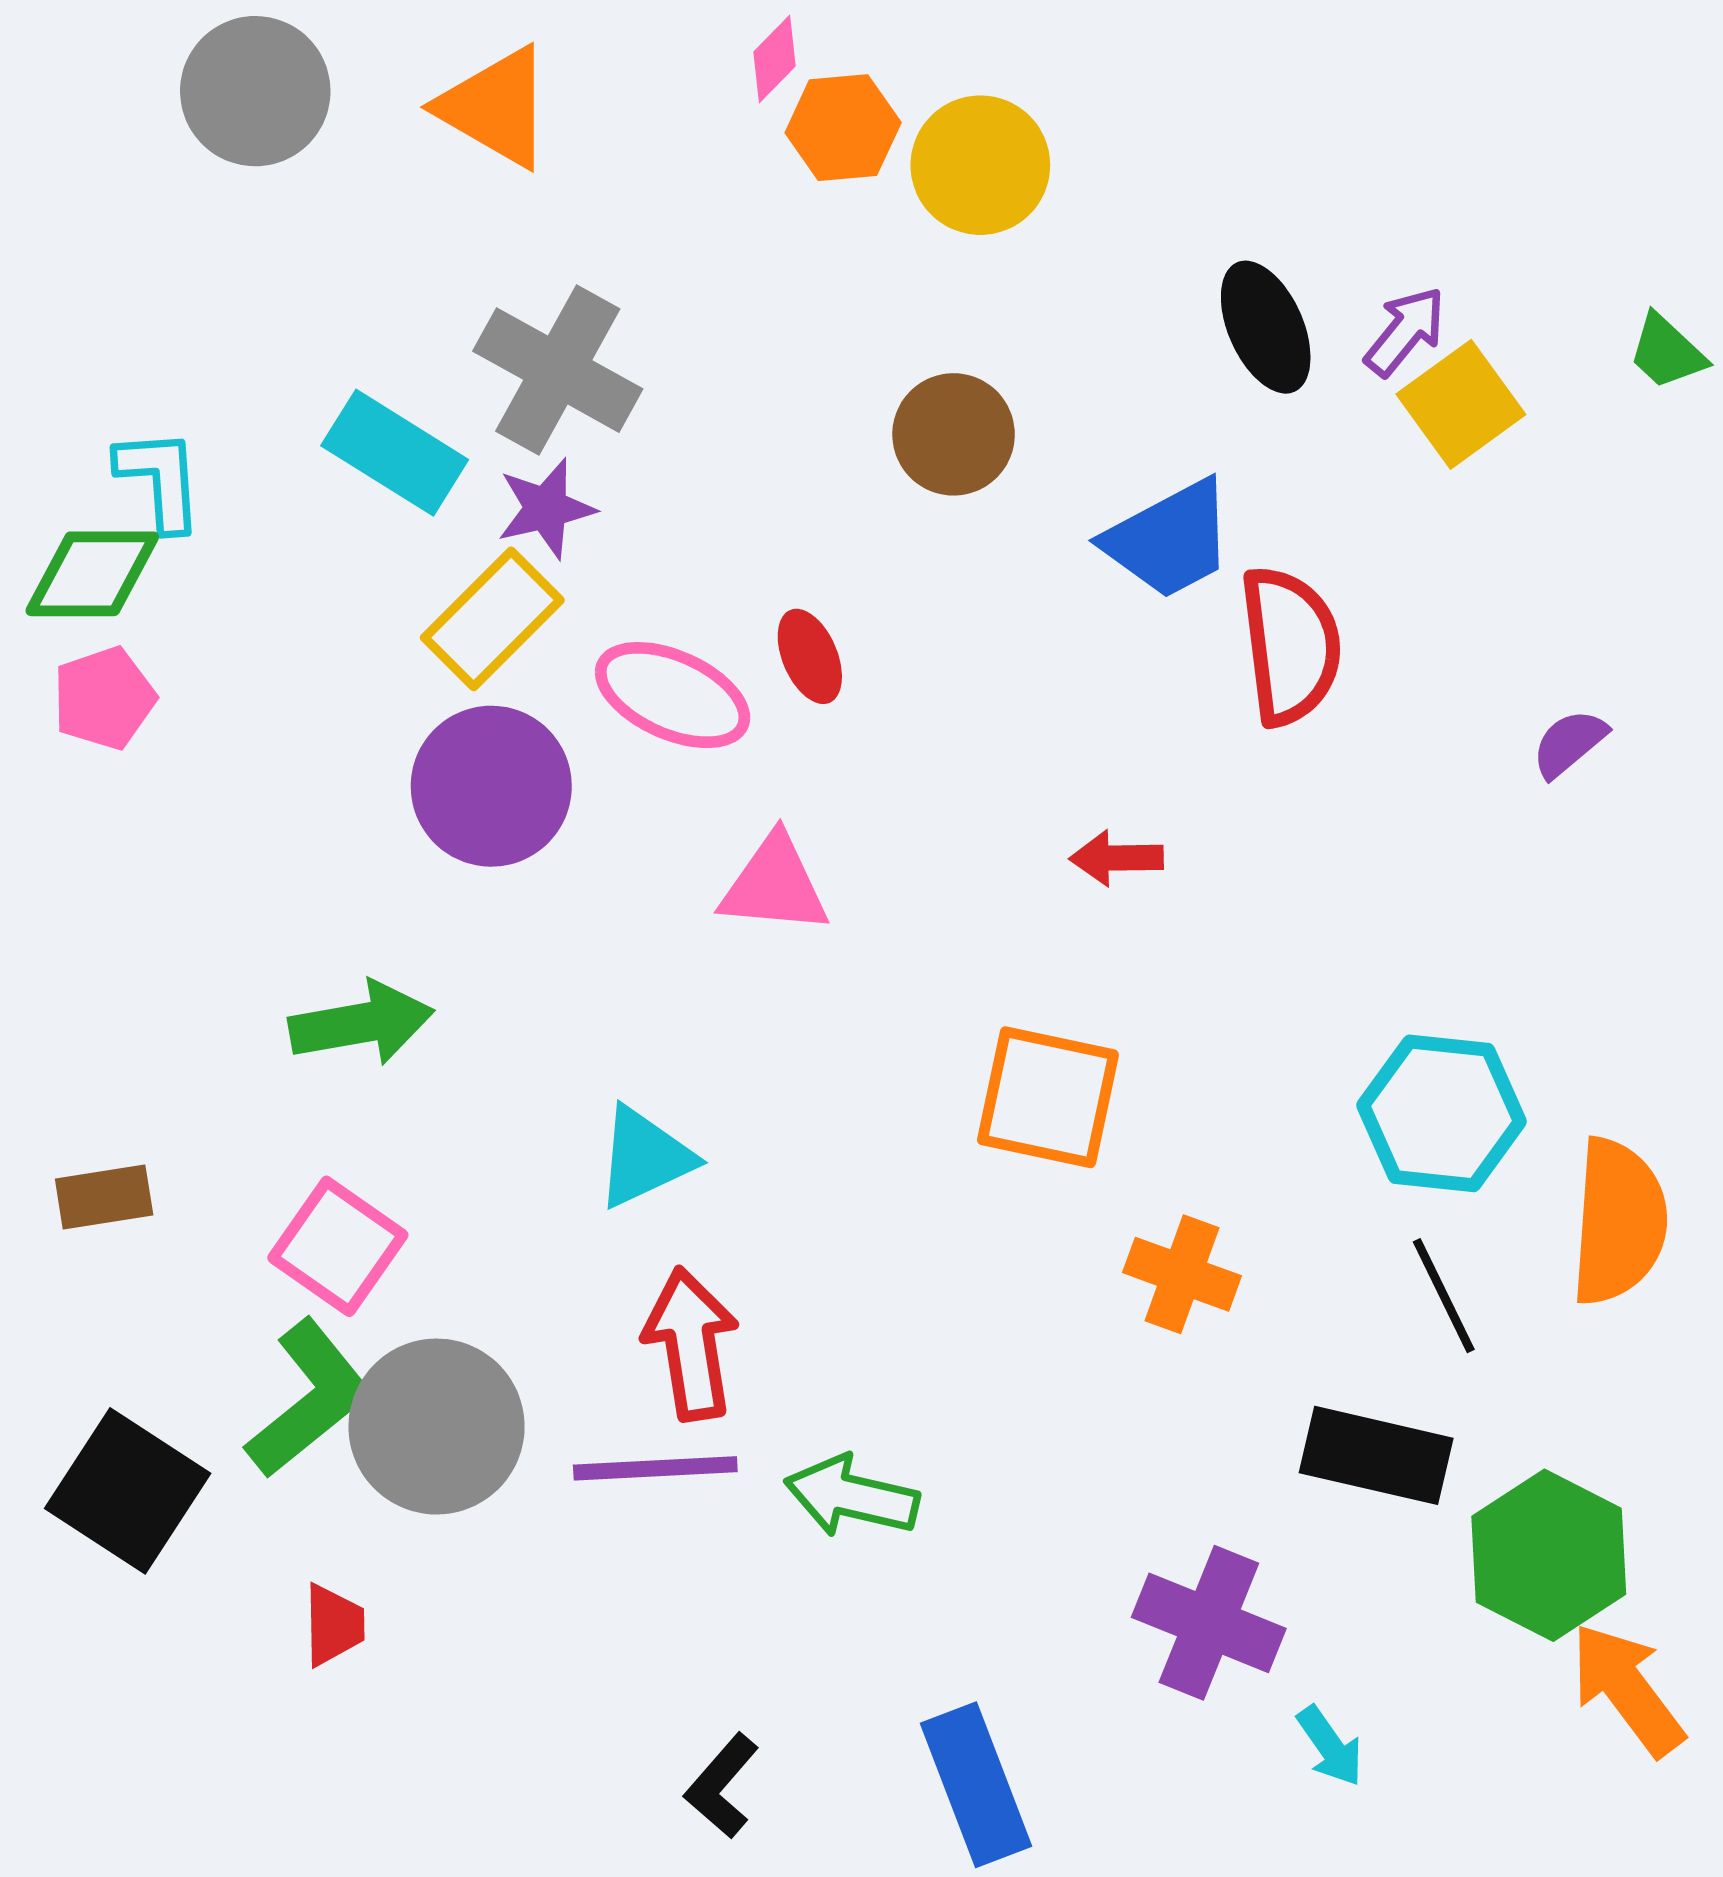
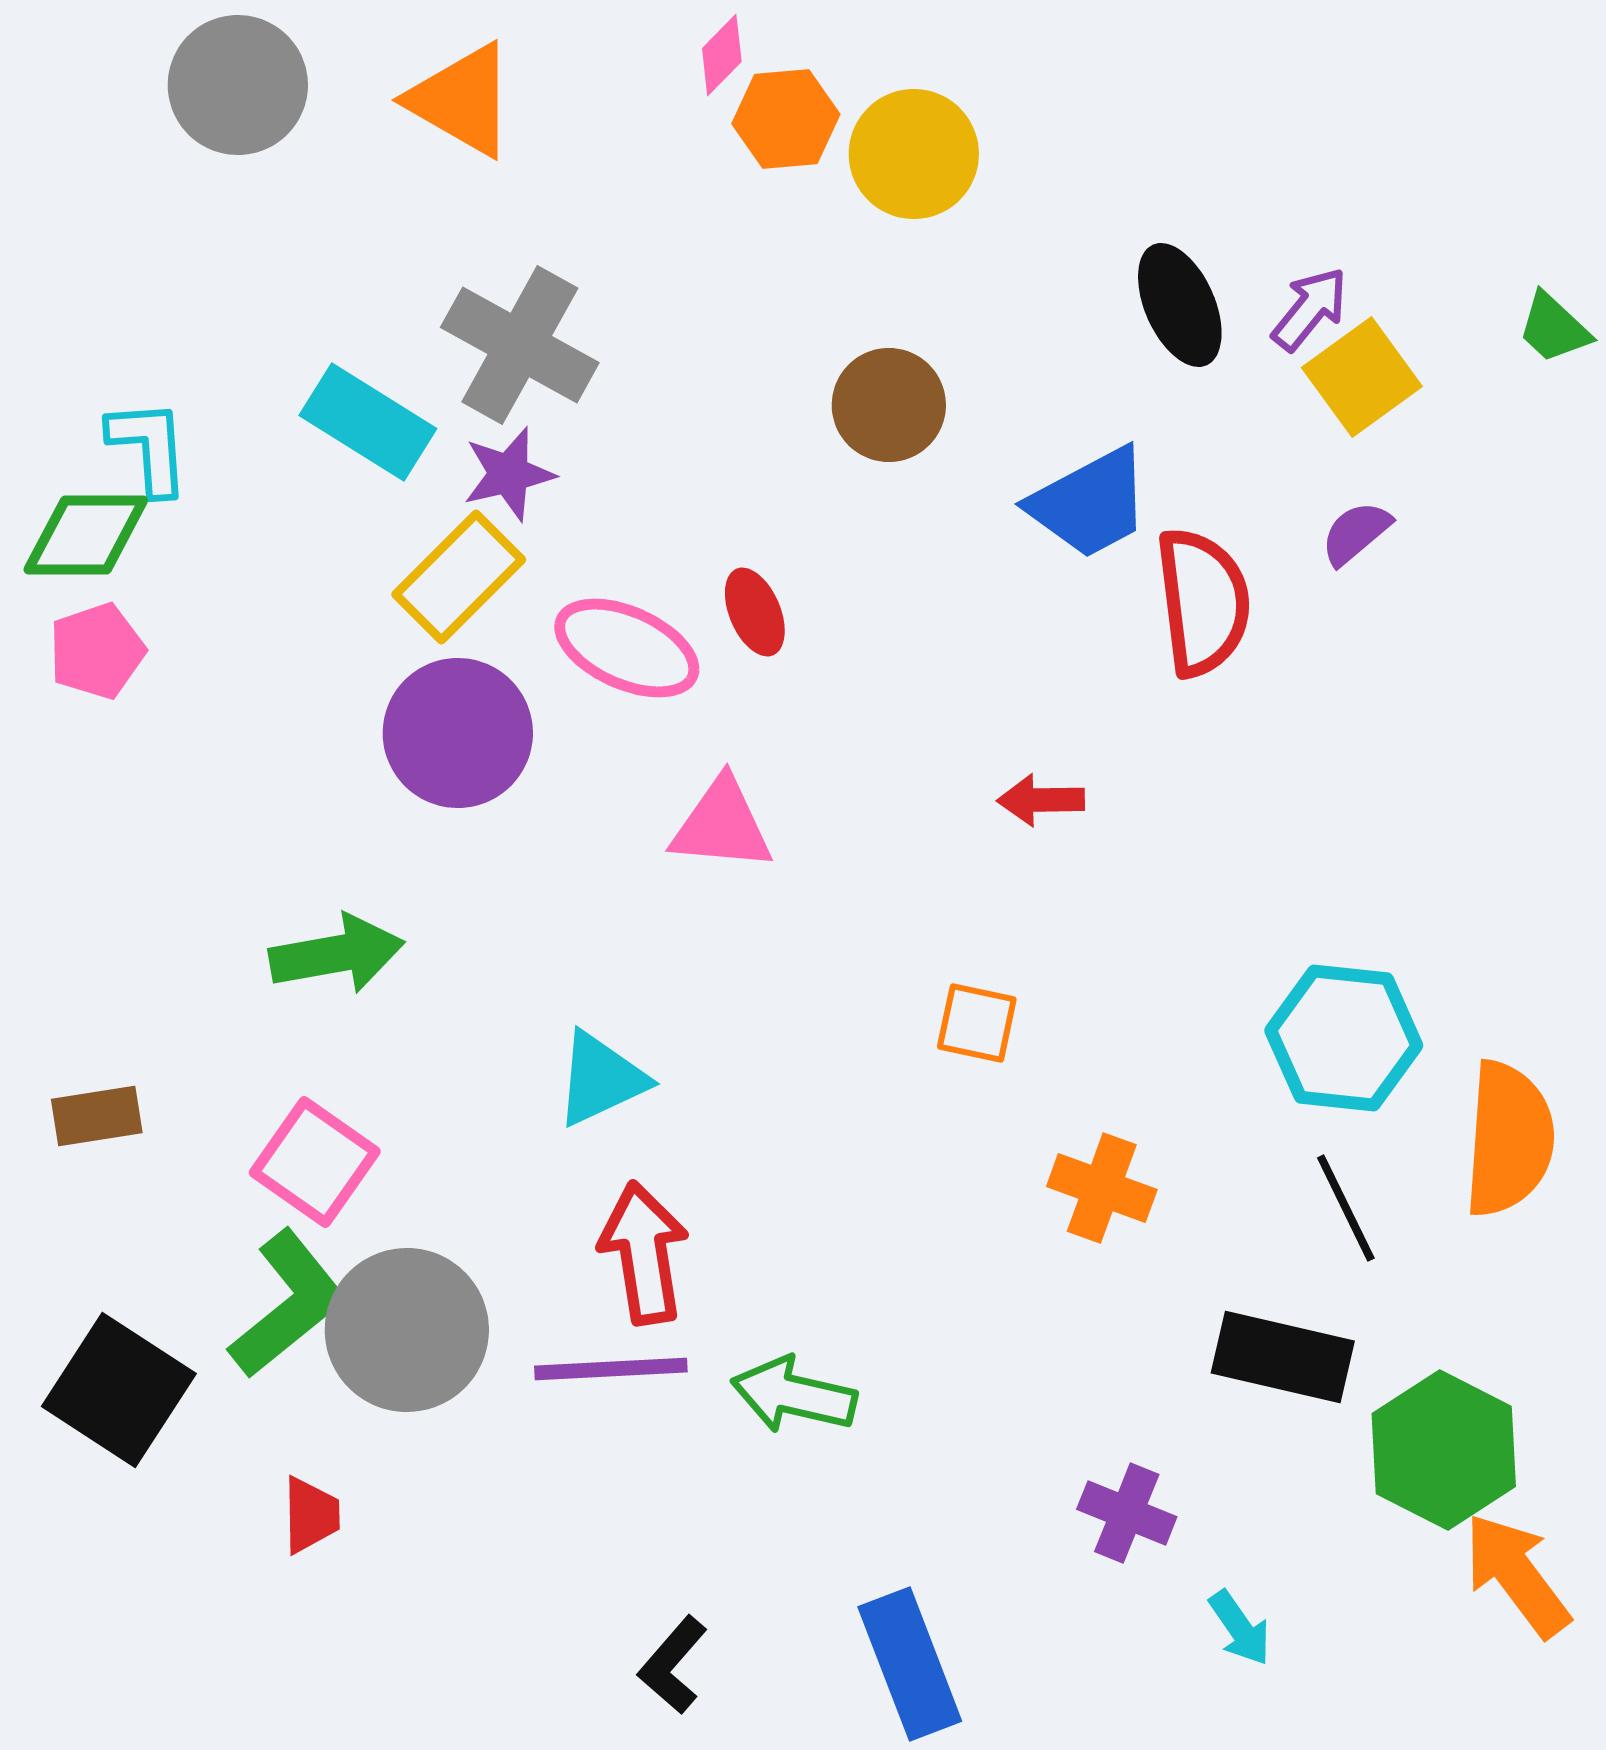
purple semicircle: (1569, 743) -> (1356, 533), moved
orange square: (1048, 1097) -> (977, 1023), size x0.6
purple cross: (1209, 1623) -> (1127, 1513), size x0.7

